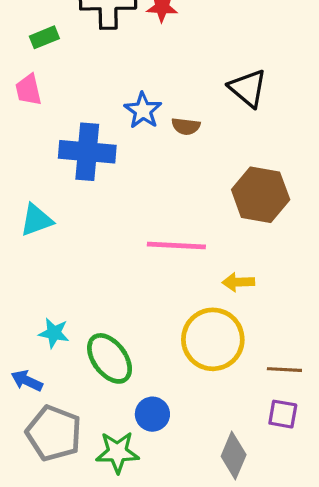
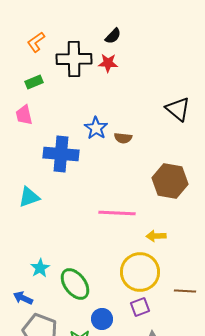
black triangle: (248, 88) -> (178, 109), moved
cyan star: (54, 333) -> (40, 268), turned 30
purple square: (283, 414) -> (140, 307), moved, turned -30

